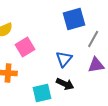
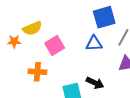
blue triangle: (64, 59) -> (94, 43), moved, turned 48

